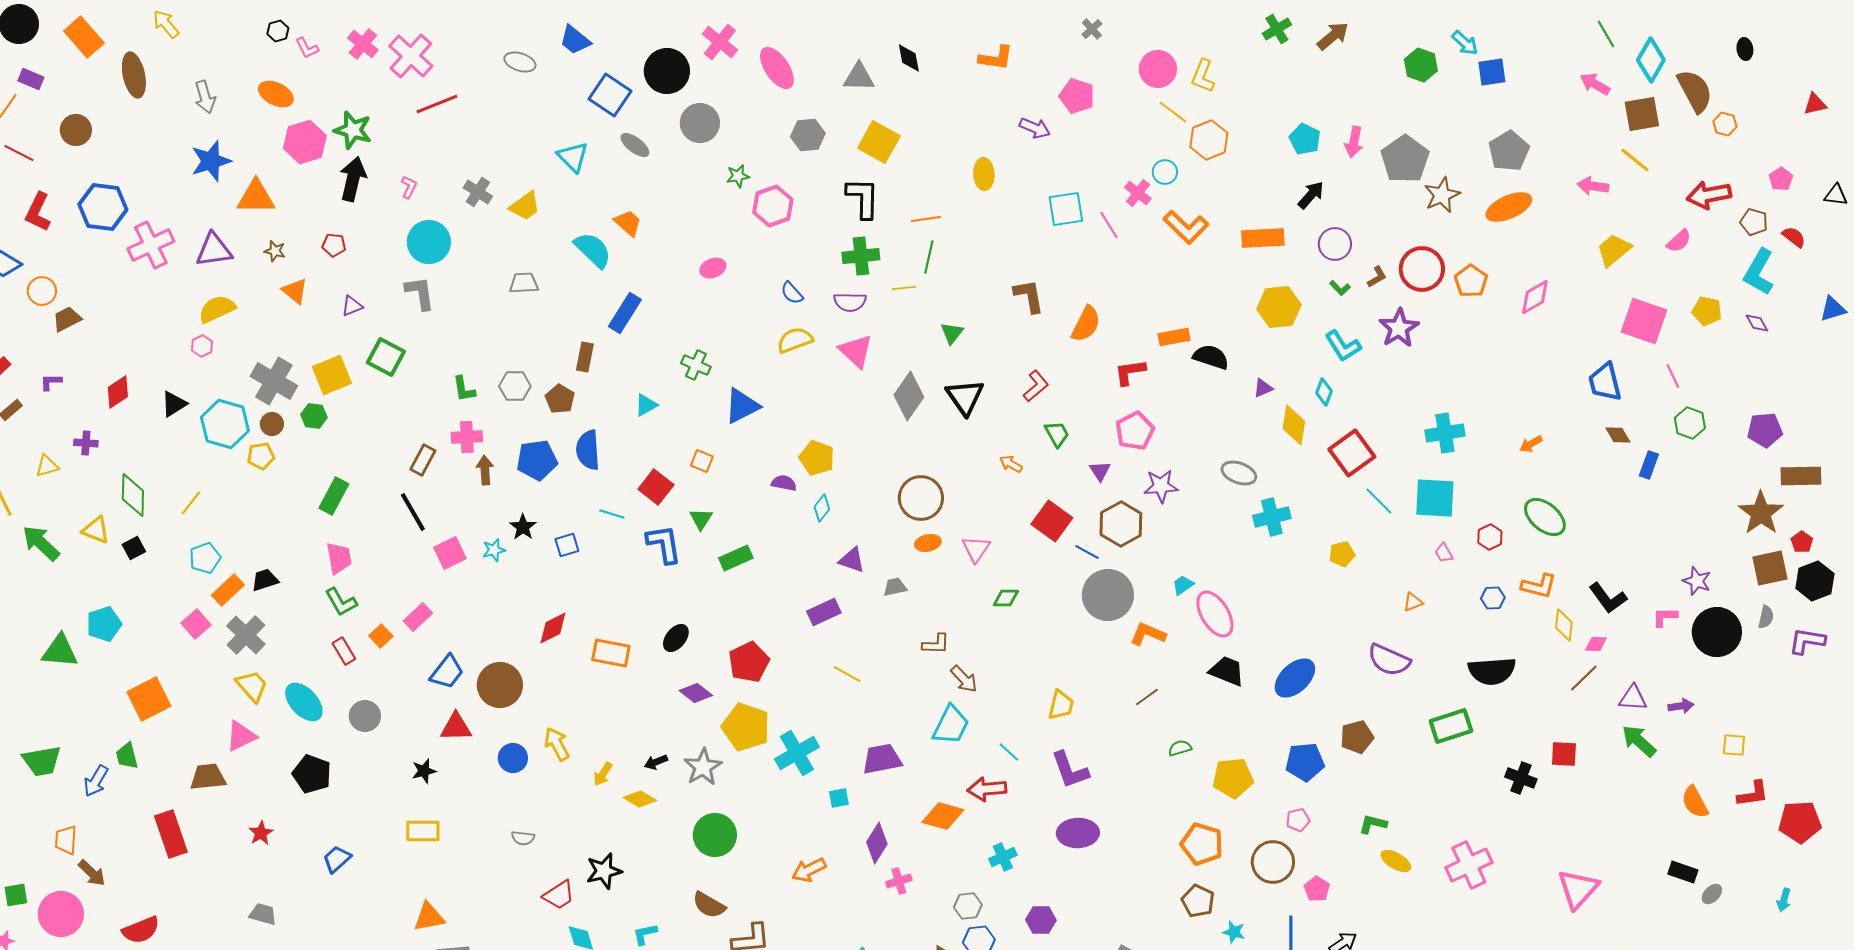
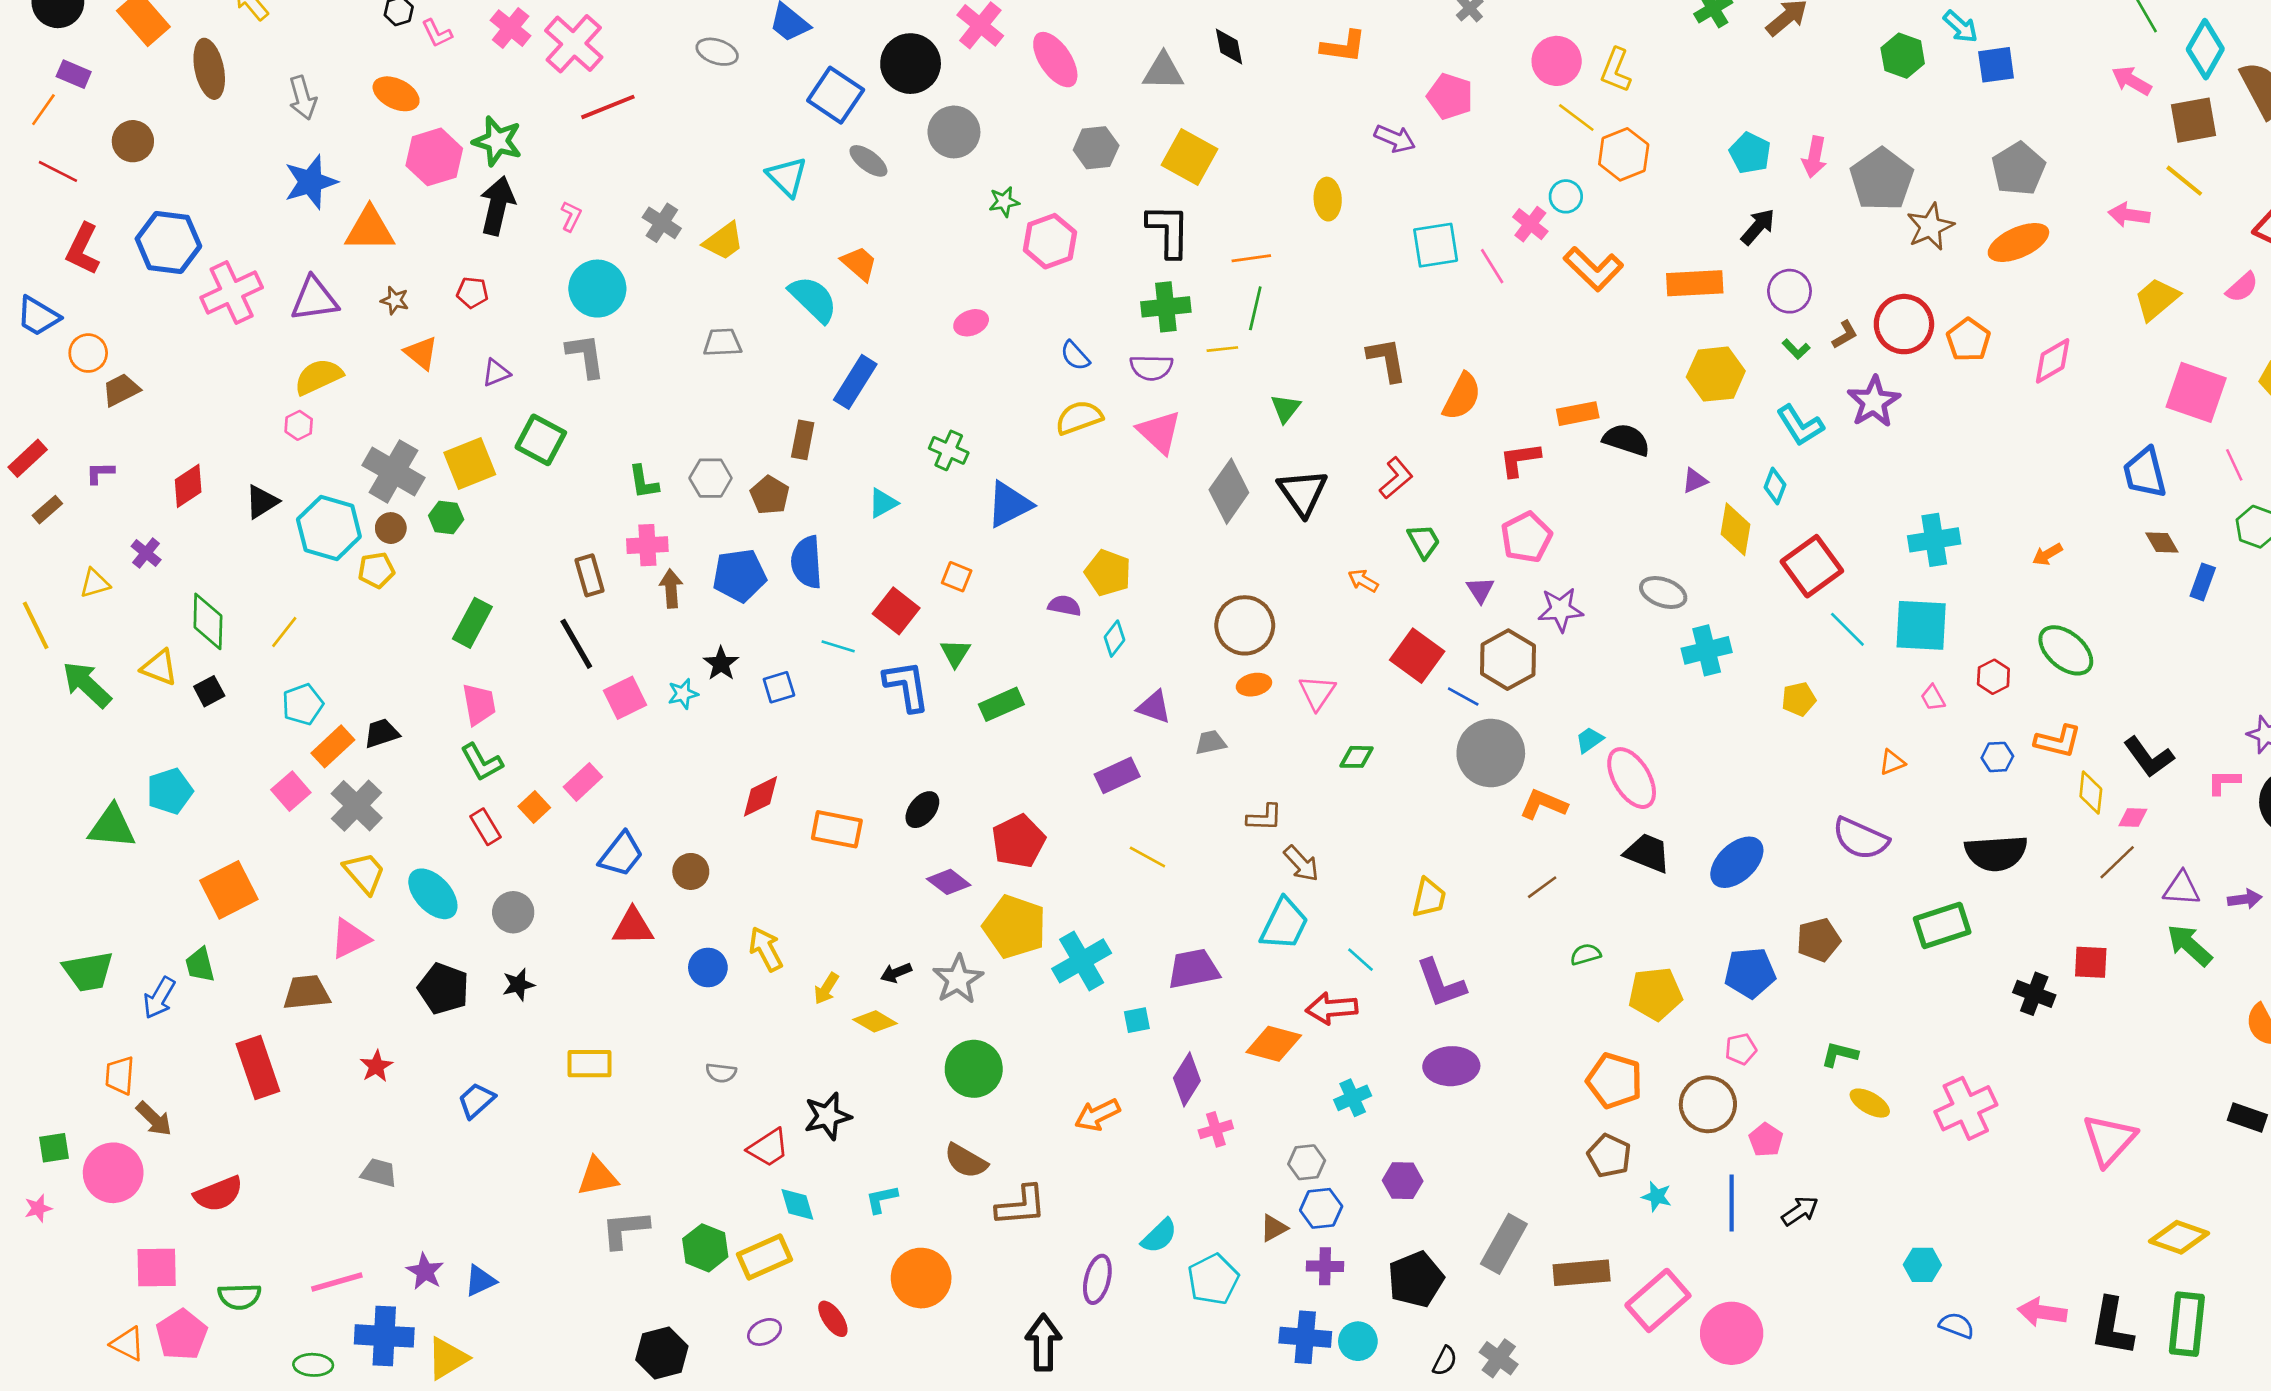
purple cross: (86, 443) -> (146, 553), turned 35
brown rectangle: (423, 460) -> (589, 575), turned -44
brown circle: (500, 685) -> (691, 871), size x0.6
black star: (424, 771) -> (518, 985), moved

